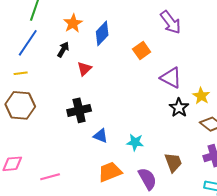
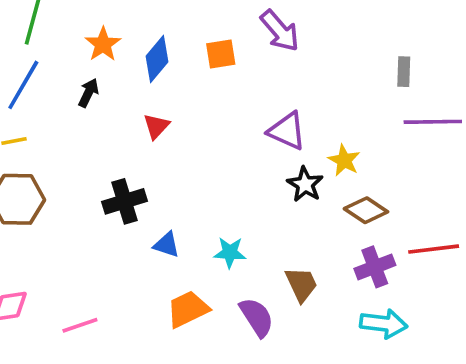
orange square: (142, 51) -> (221, 54), moved, turned 30
red triangle: (84, 69) -> (156, 126), moved

